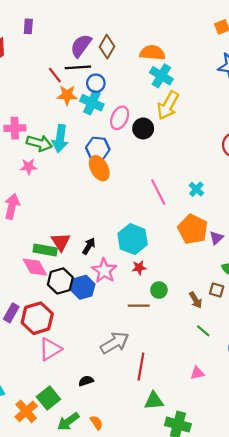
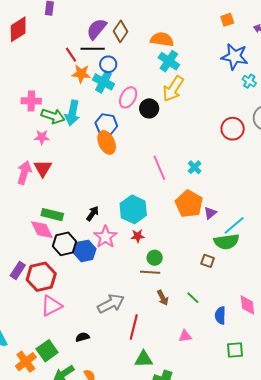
red triangle: (61, 242) -> (43, 168), moved
brown arrow: (196, 300) -> (163, 298), moved
brown line: (139, 306) -> (150, 272), moved

